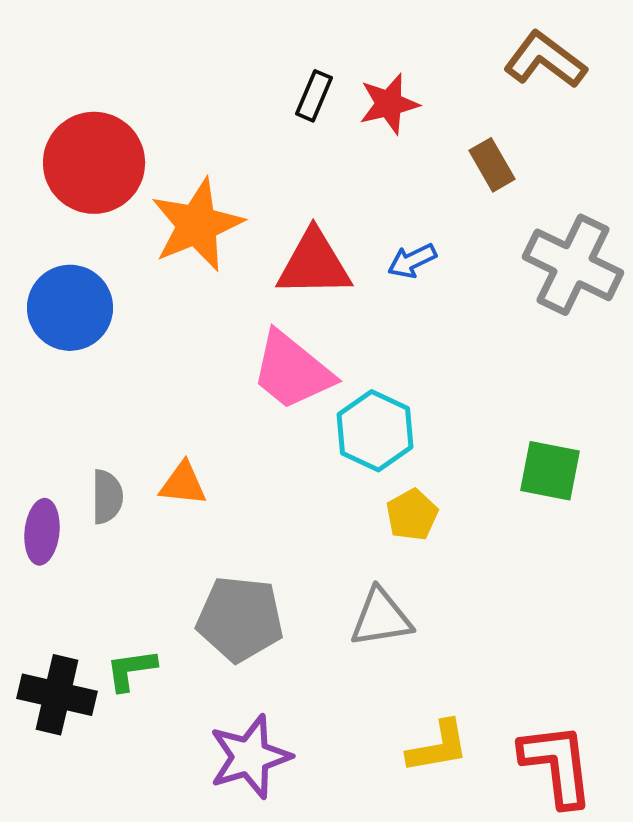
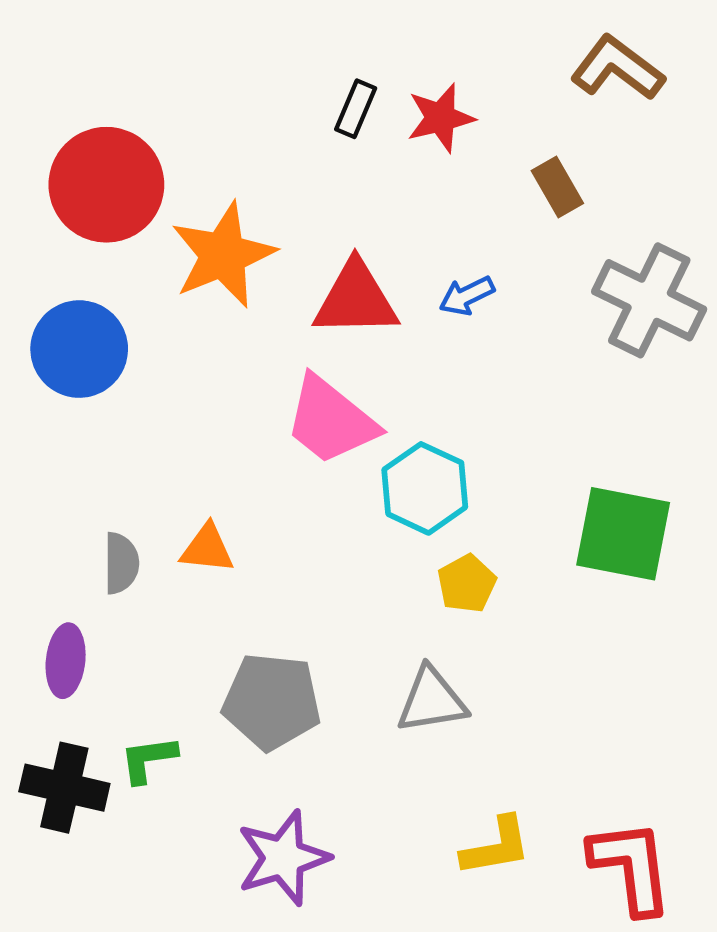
green square: (550, 471) -> (623, 534), size x1.4
purple ellipse: (42, 532) -> (66, 661), moved

